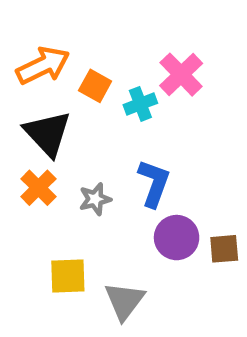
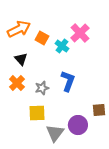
cyan cross: (140, 104) -> (62, 46), turned -32
black triangle: (48, 133) -> (21, 59), size x0.6
purple circle: (177, 238) -> (78, 125), moved
yellow square: (68, 276) -> (37, 113), moved

